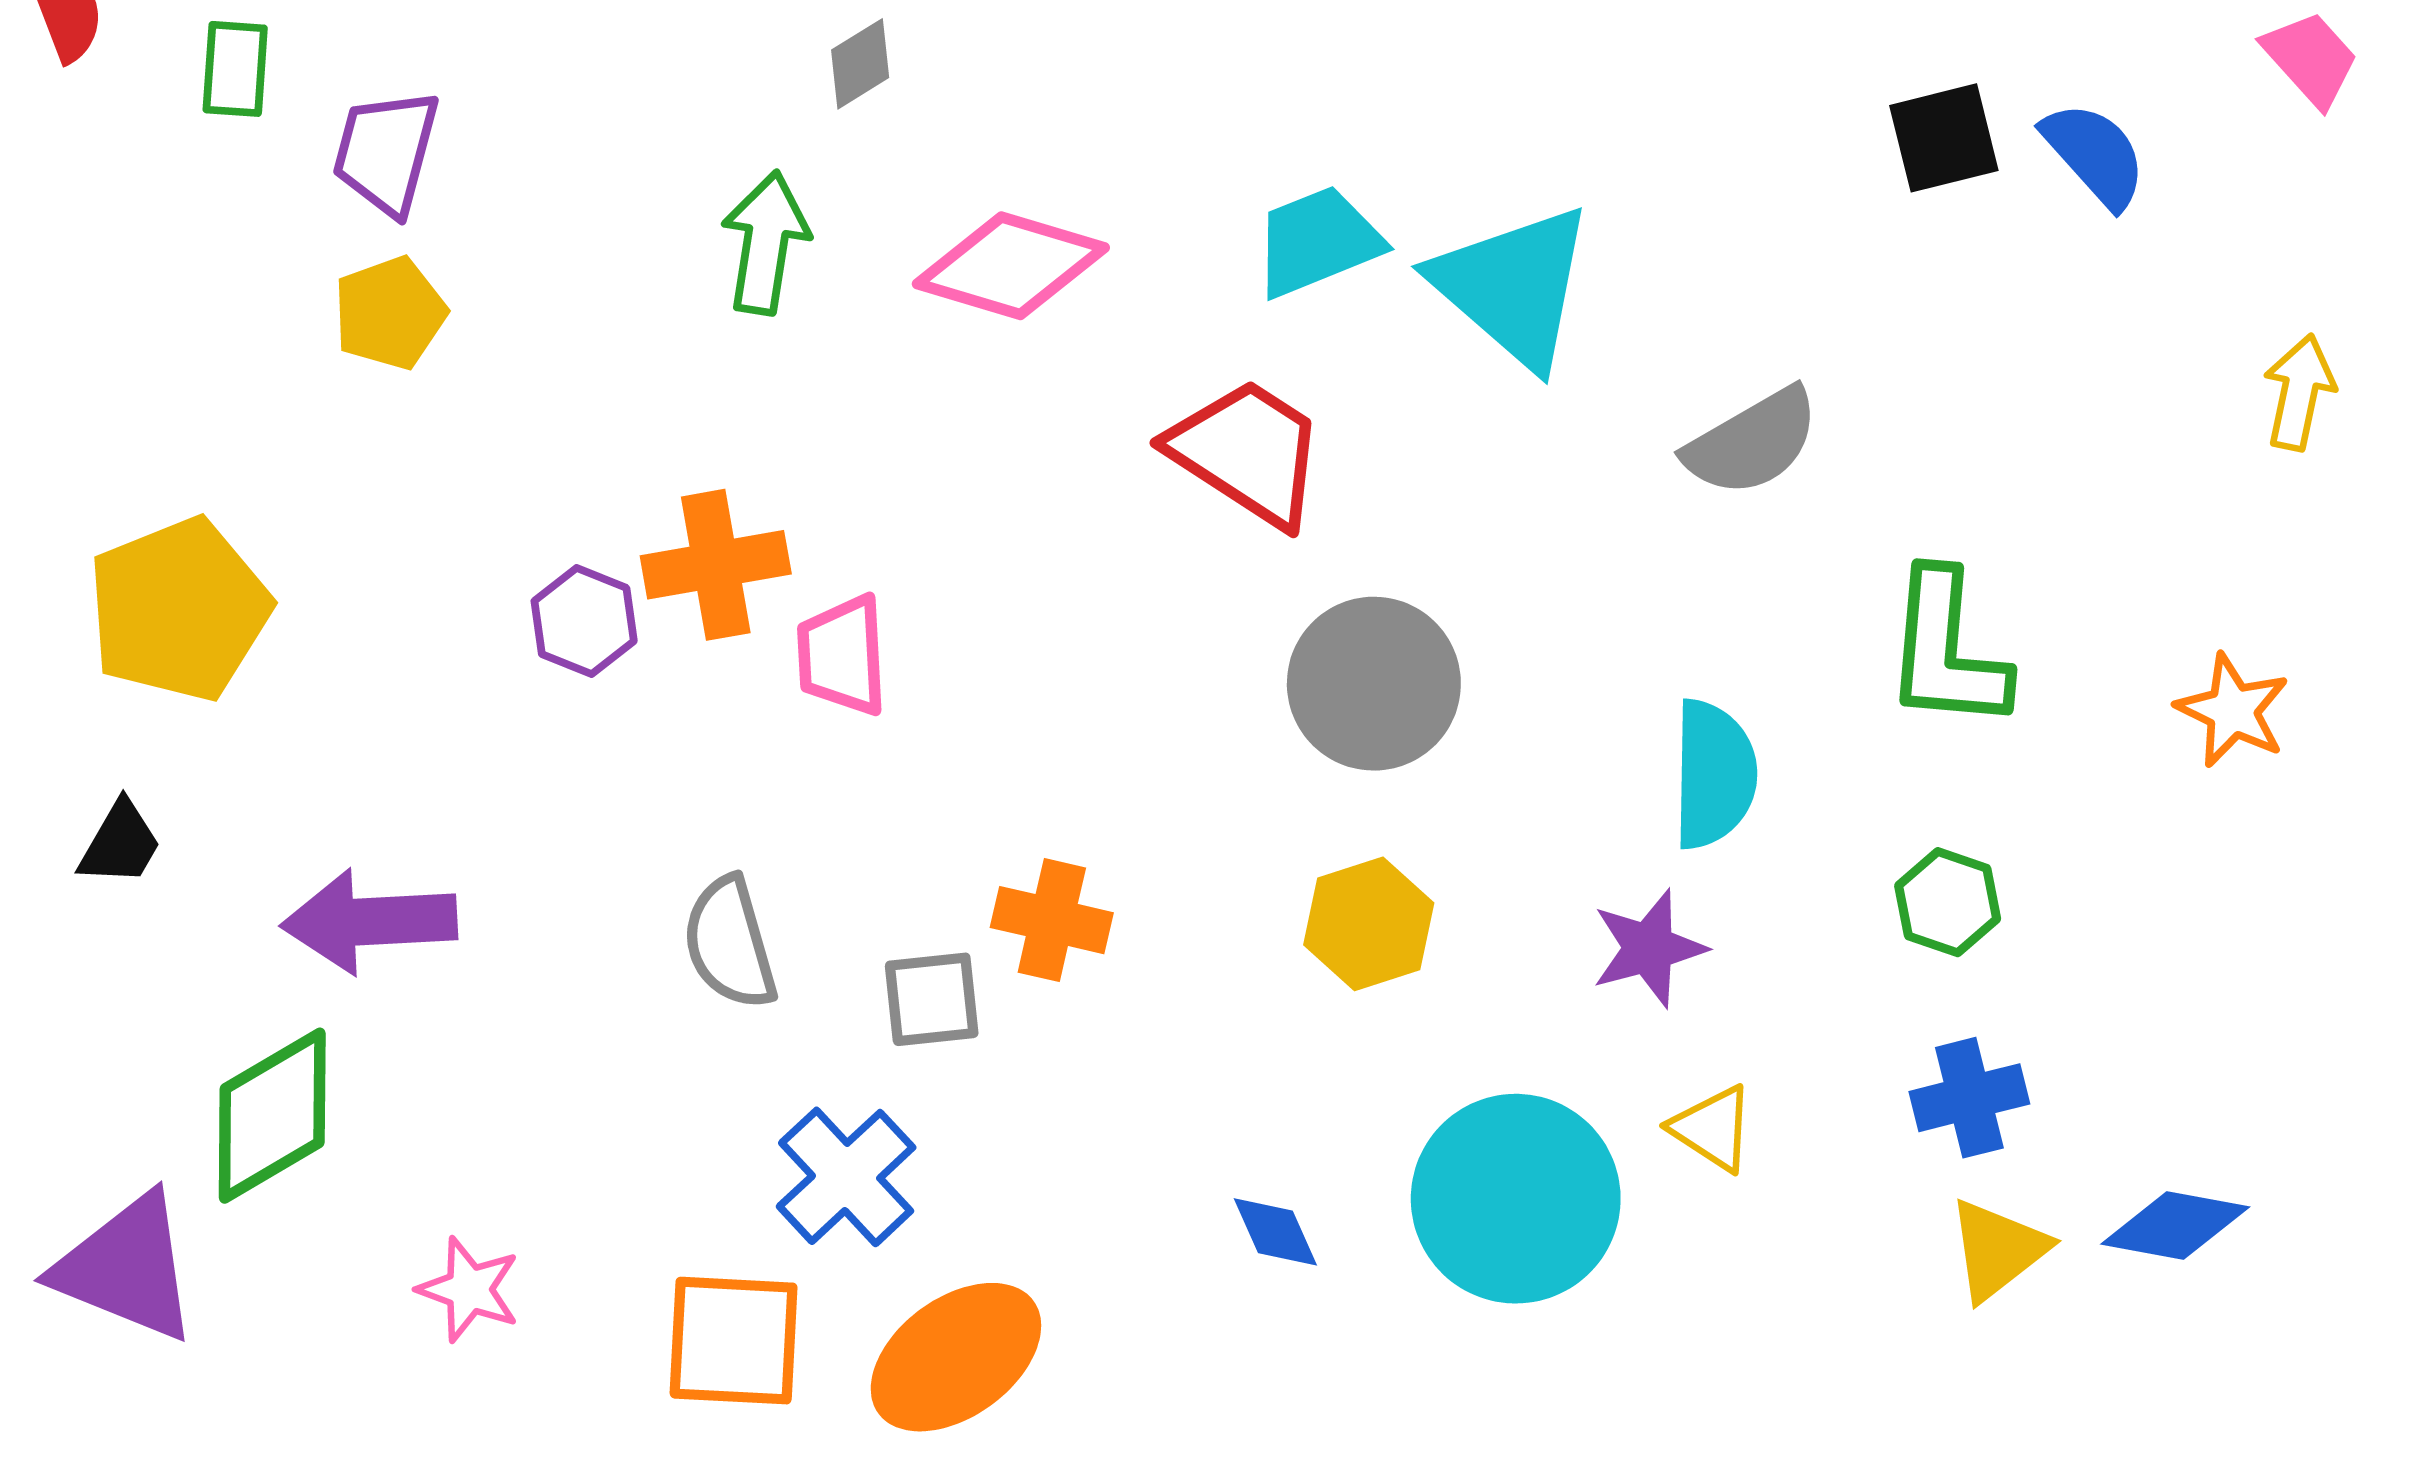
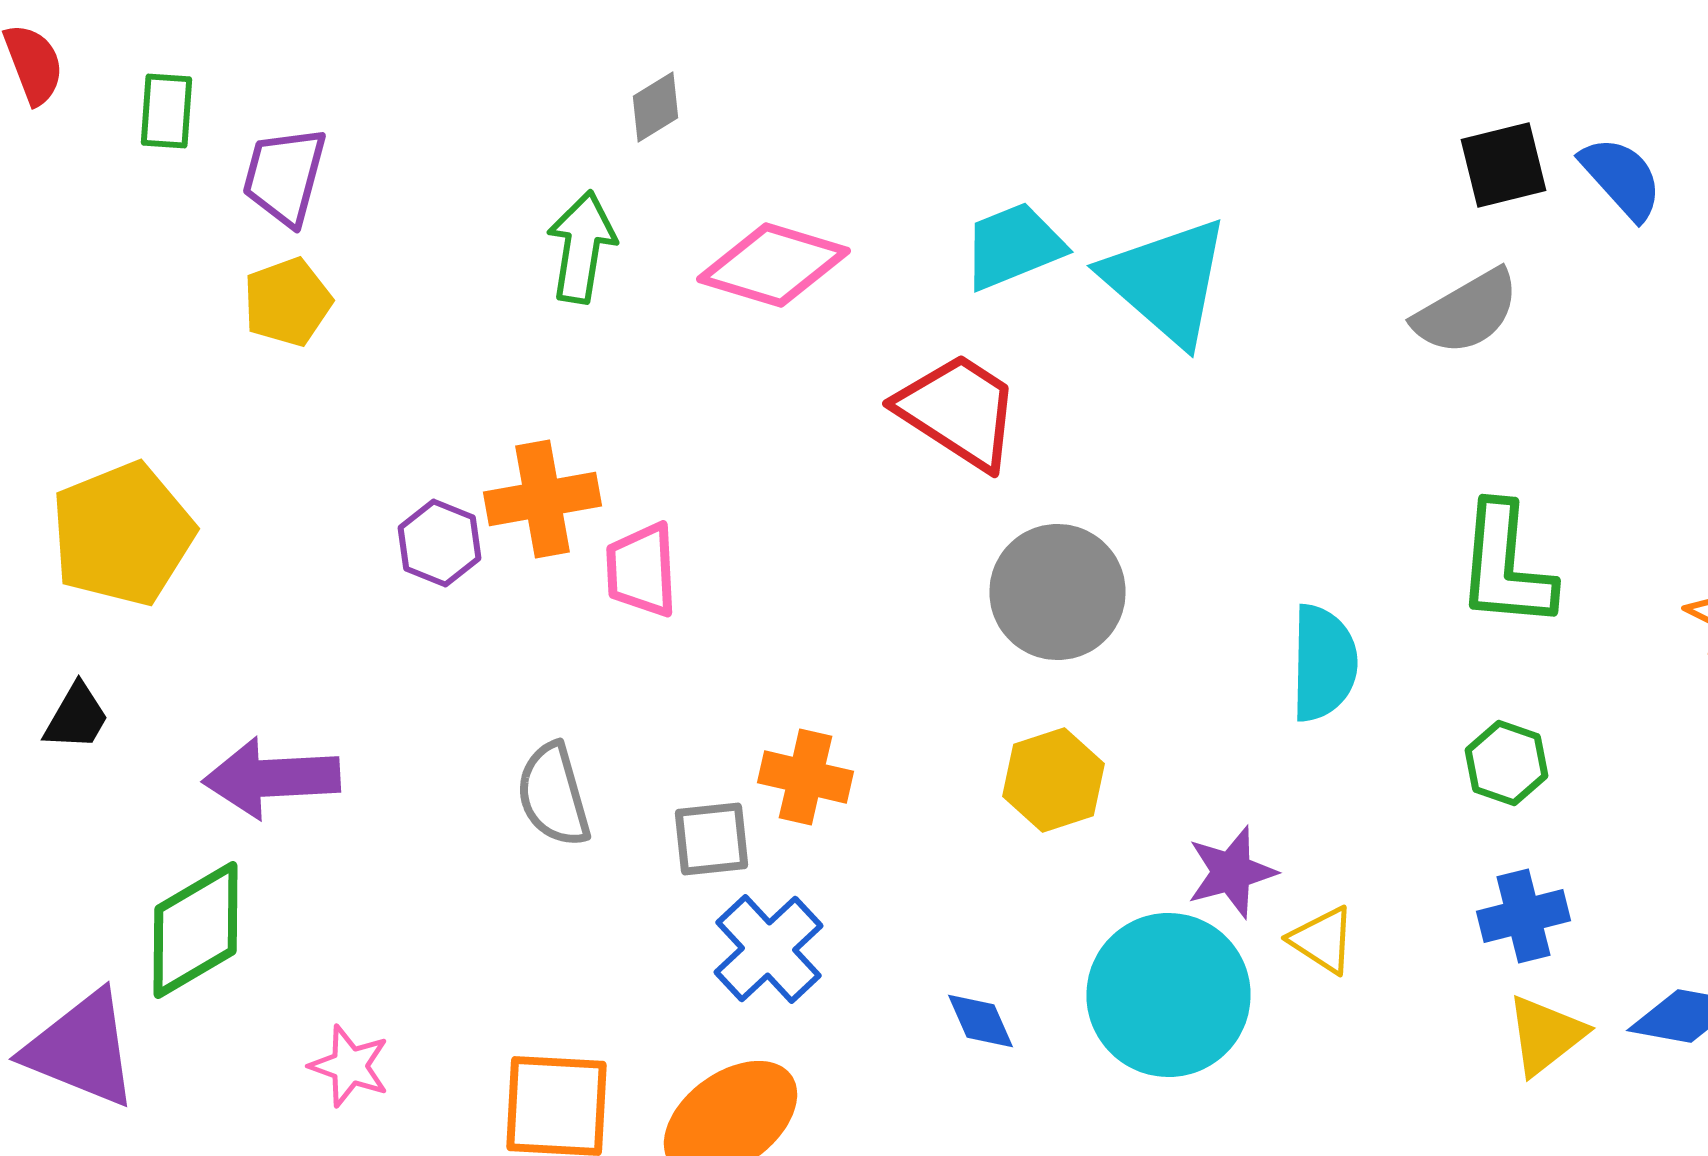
gray semicircle: (1752, 442) -> (1466, 312), moved
purple star: (1649, 948) -> (1232, 872), moved
blue cross: (846, 1177) -> (768, 949), moved

